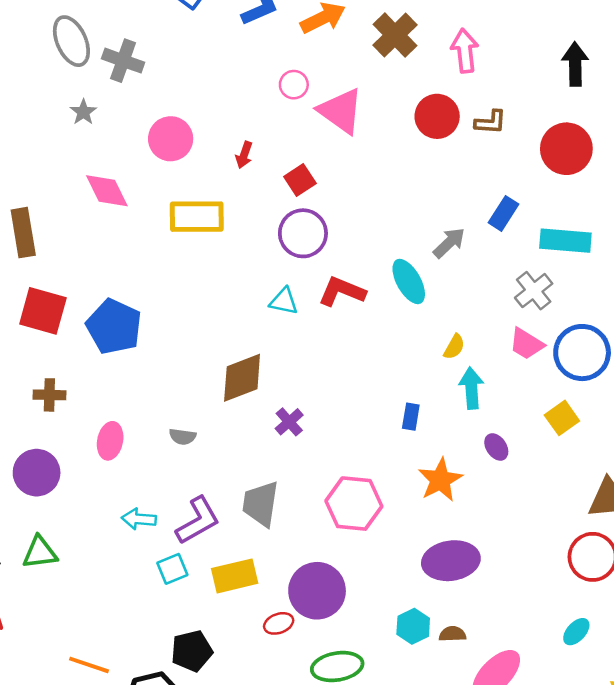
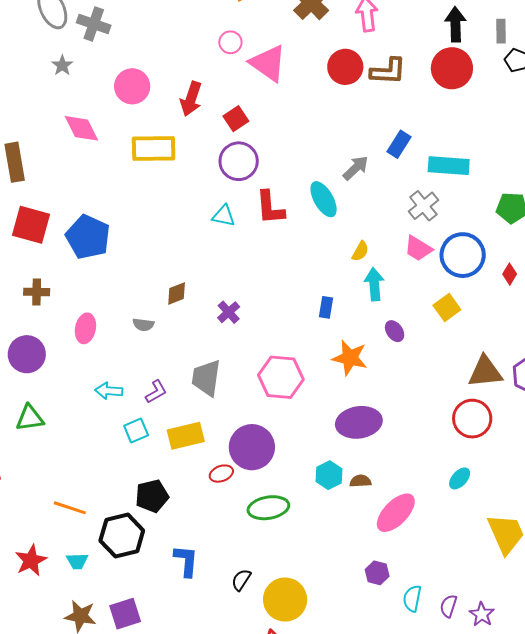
brown L-shape: (490, 122) -> (388, 71), size x1.4
red circle: (566, 149) -> (452, 68), moved
red arrow: (244, 155) -> (191, 99), size x1.6
red L-shape: (342, 291) -> (270, 208), turned -117
brown diamond: (242, 378) -> (177, 294), moved, size x0.6
orange star: (440, 480) -> (350, 358), turned -30
purple L-shape: (198, 521) -> (156, 392), size x0.6

